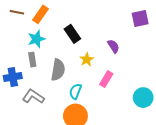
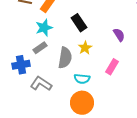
gray rectangle: (32, 60) -> (40, 48), turned 64
yellow star: (87, 60) -> (85, 48), moved
cyan semicircle: (75, 91) -> (82, 79), turned -105

